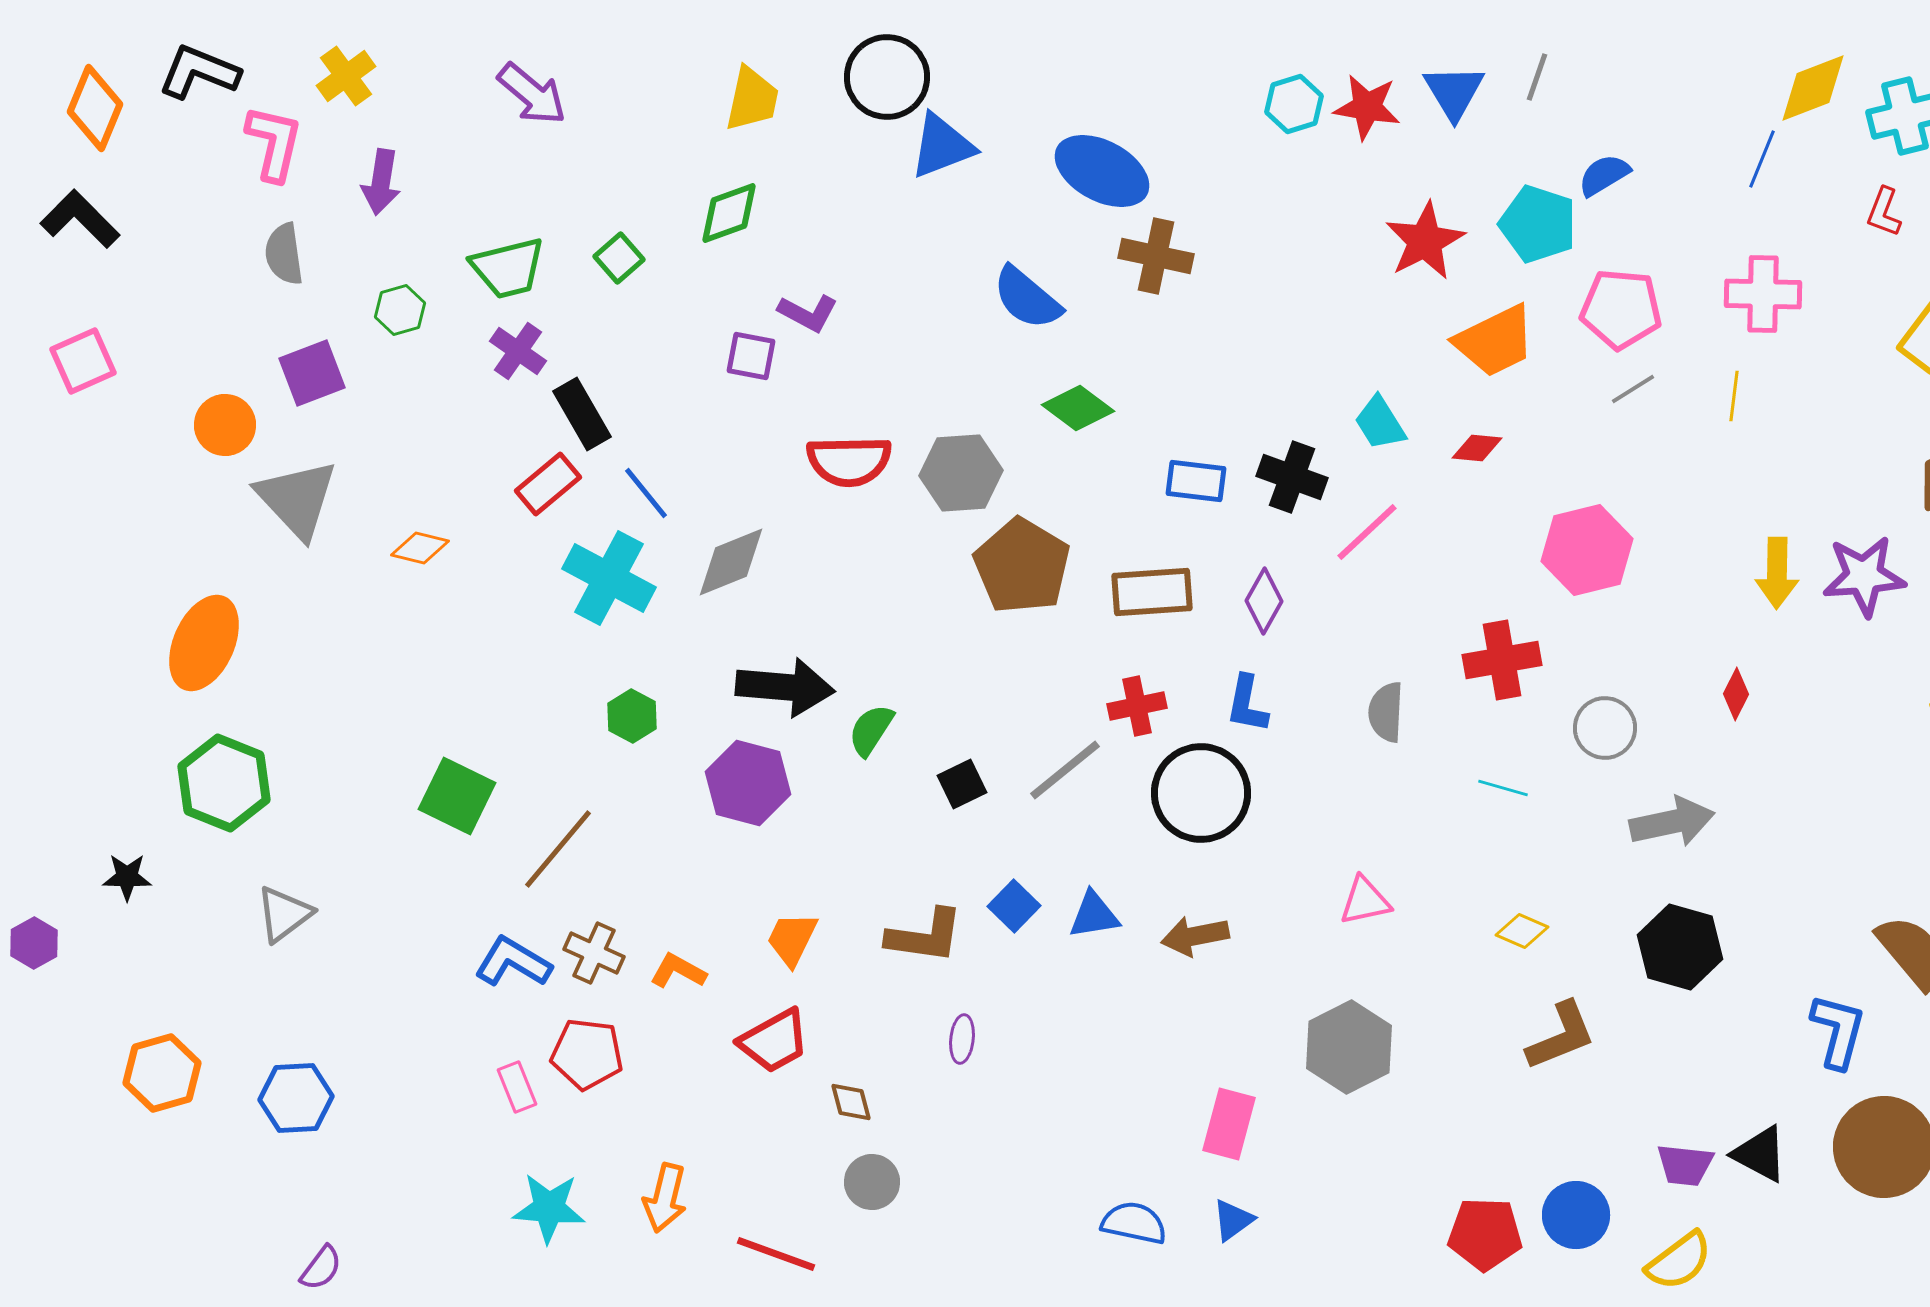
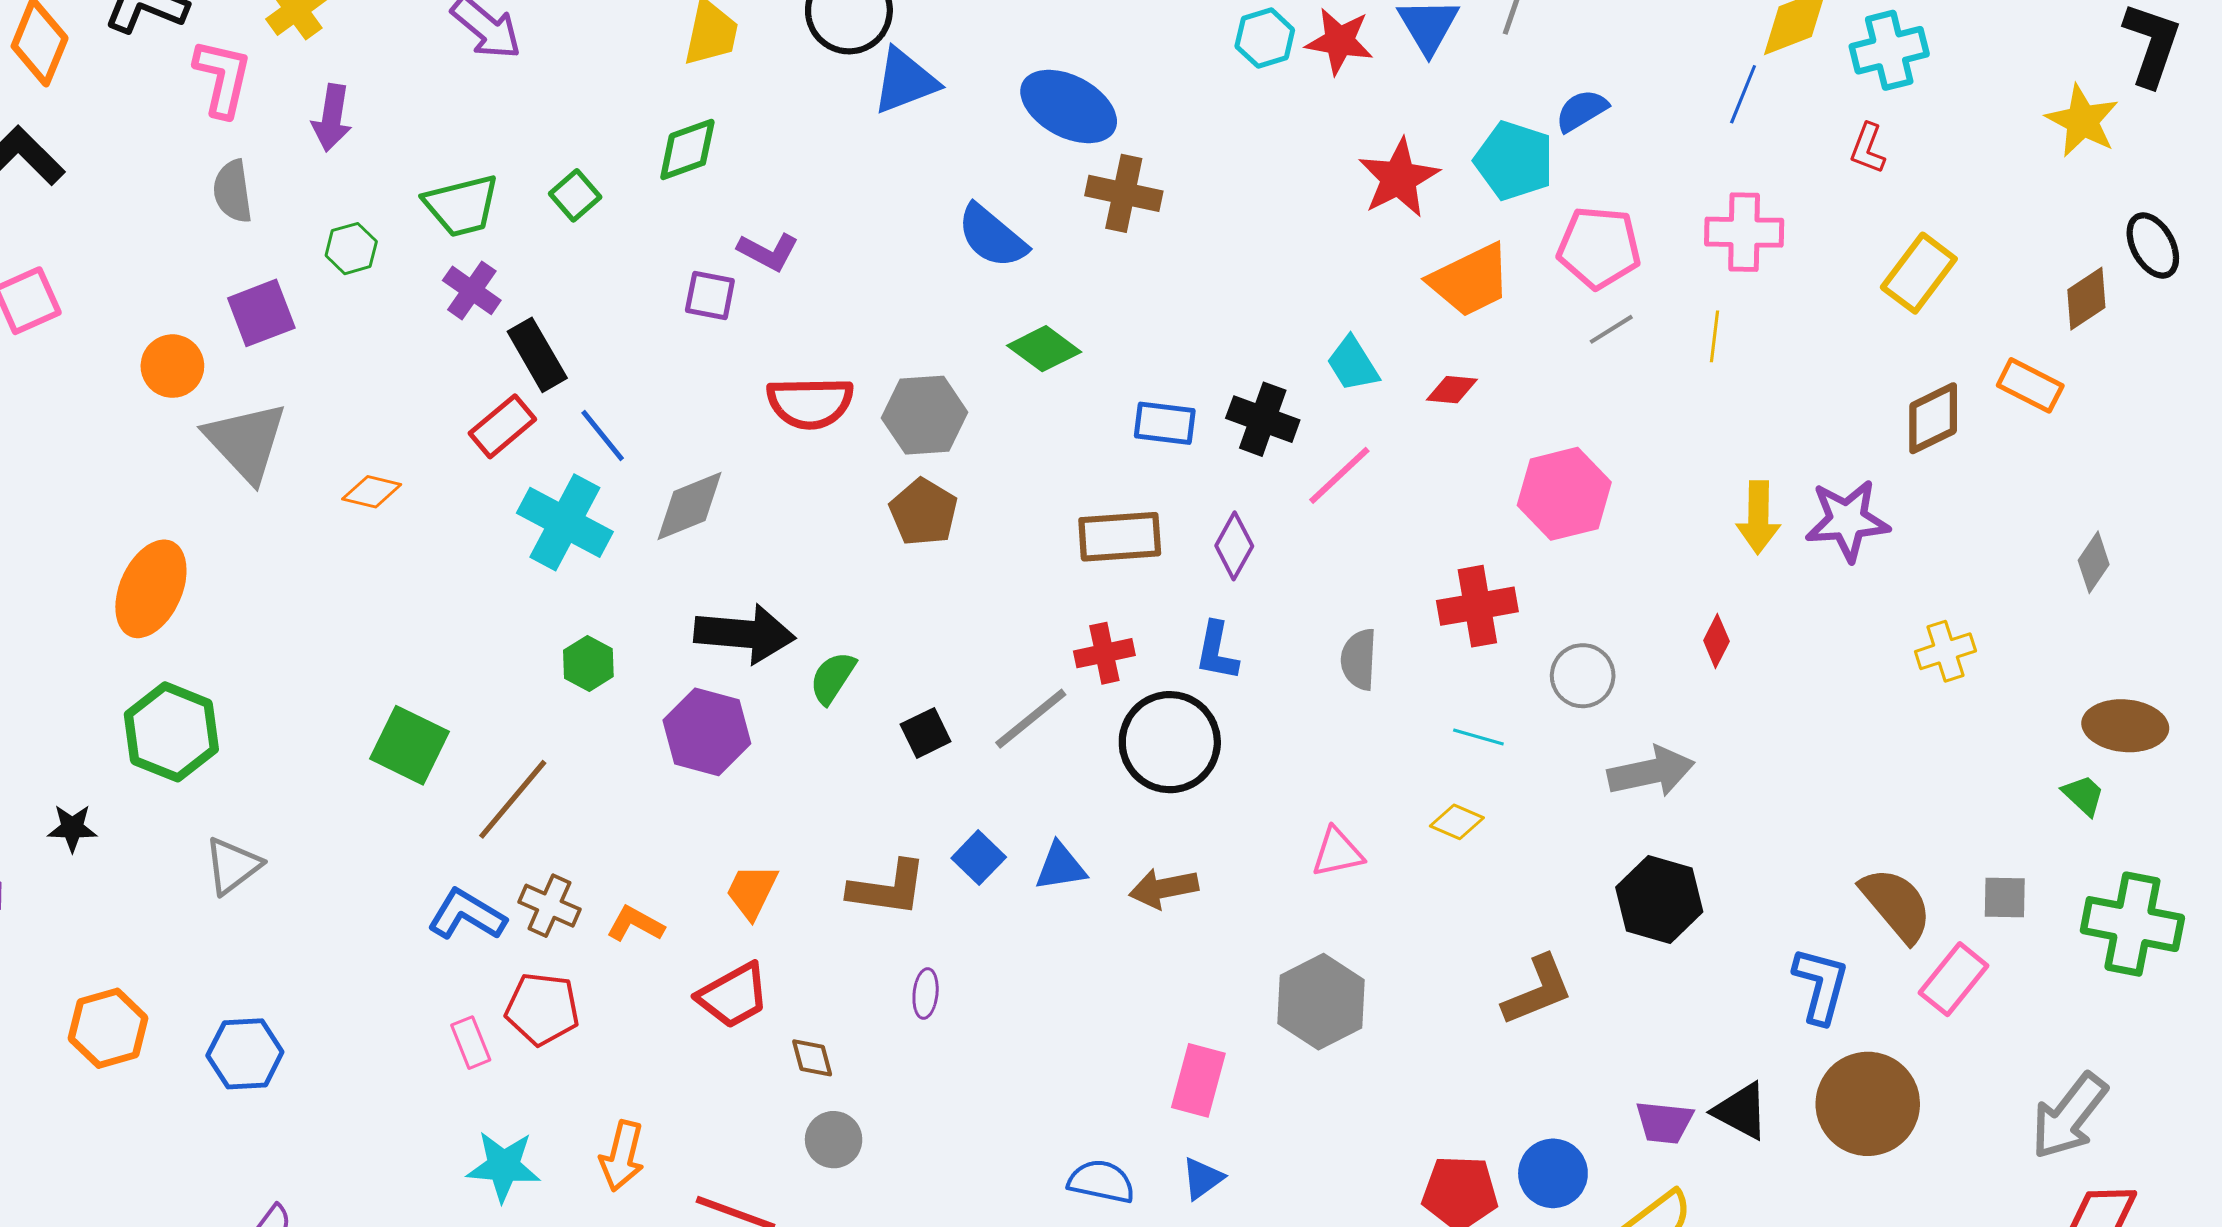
brown pentagon: (1022, 566) -> (924, 512), moved, size x0.7
yellow diamond: (1522, 931) -> (1457, 822), moved

